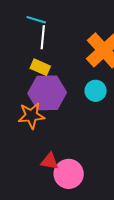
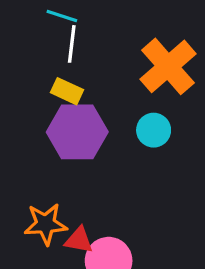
orange star: (31, 116) -> (46, 224), moved

